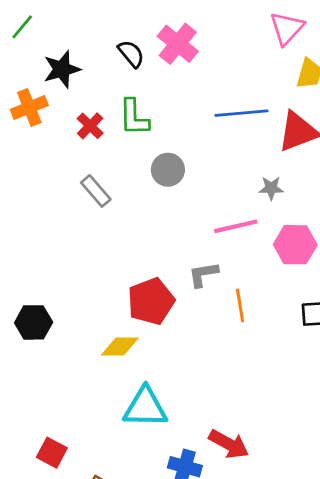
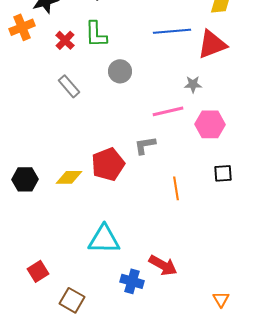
orange line: (240, 305) -> (176, 188), moved
yellow diamond: (120, 347) -> (69, 177), moved
red square: (52, 453) -> (38, 271), turned 30

